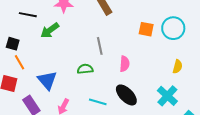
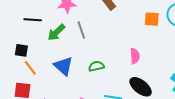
gray line: (100, 46) -> (81, 30), moved
blue triangle: (47, 80) -> (63, 66), moved

